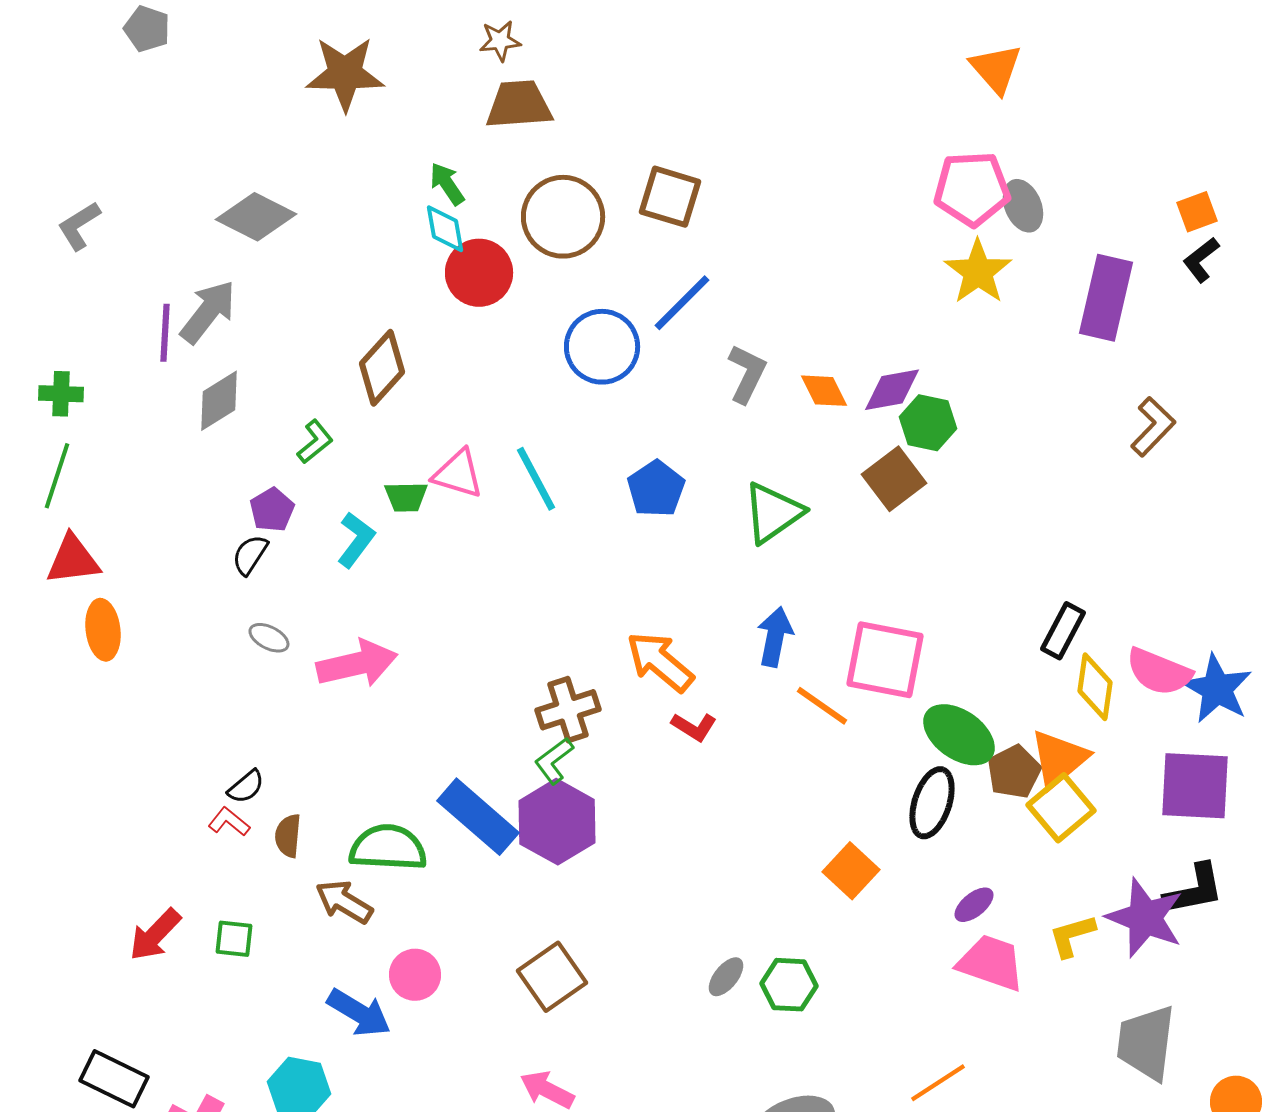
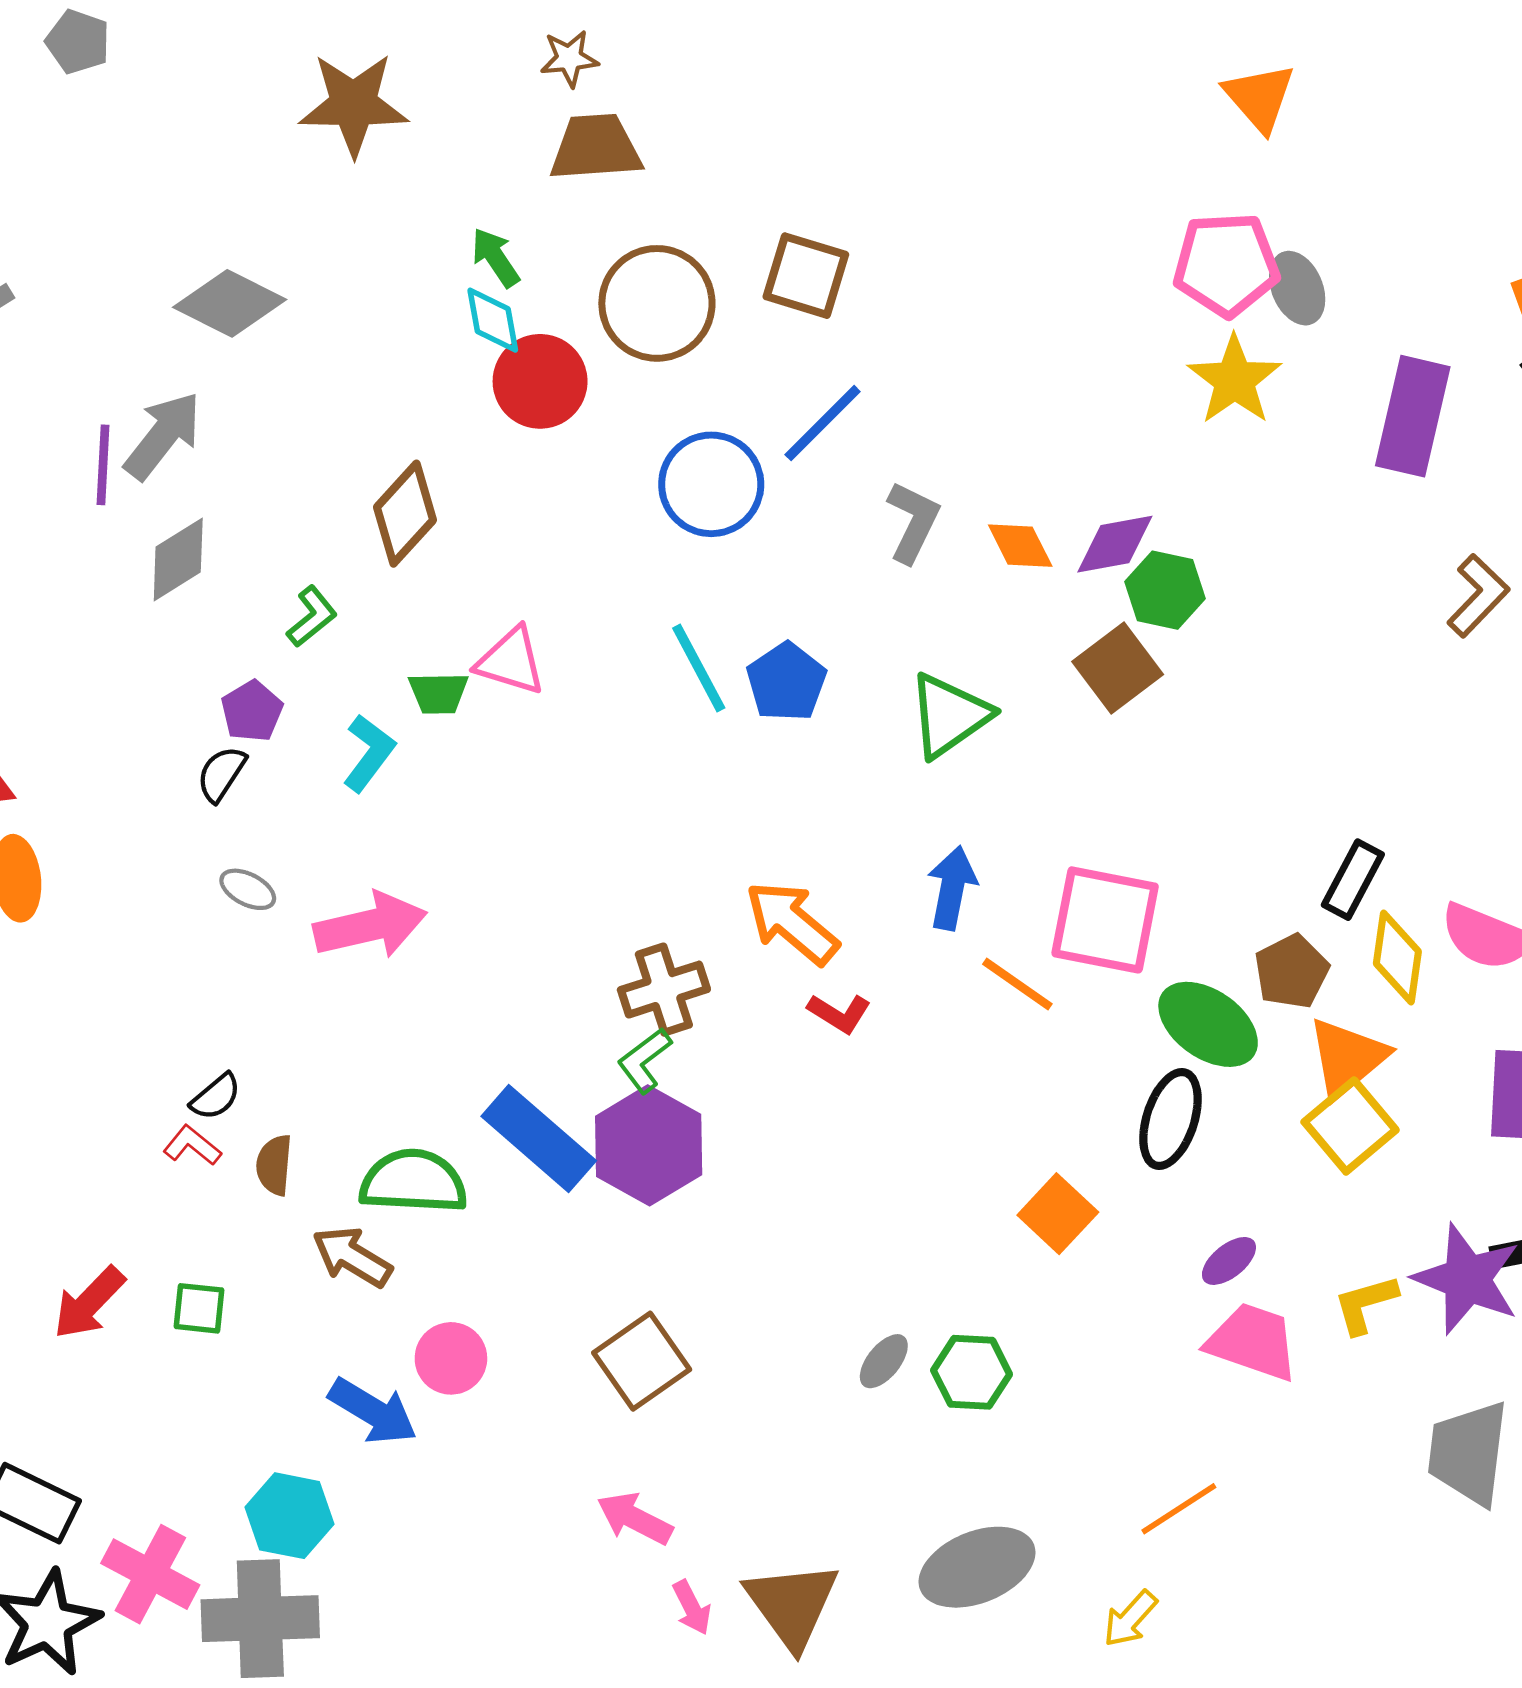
cyan line: (536, 479) -> (699, 668), moved
brown pentagon: (1014, 772) -> (1292, 971), moved

